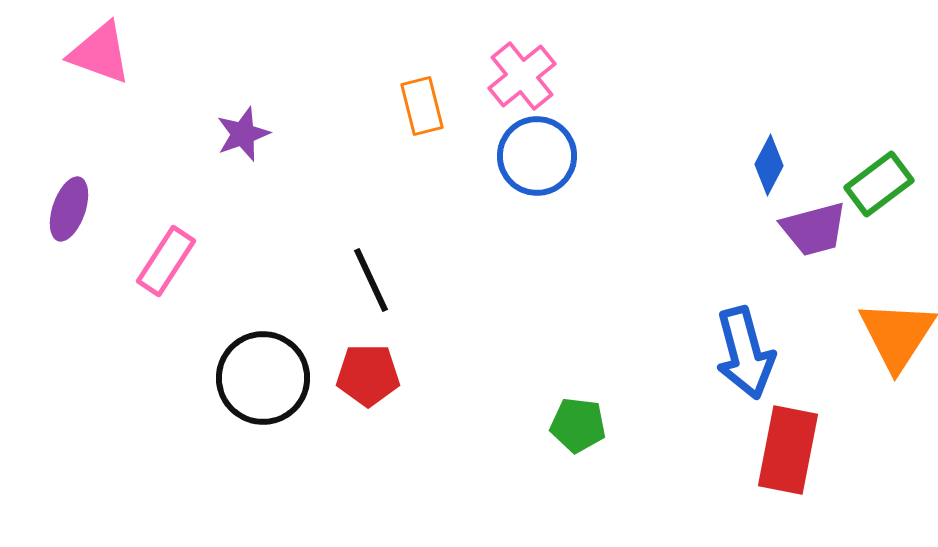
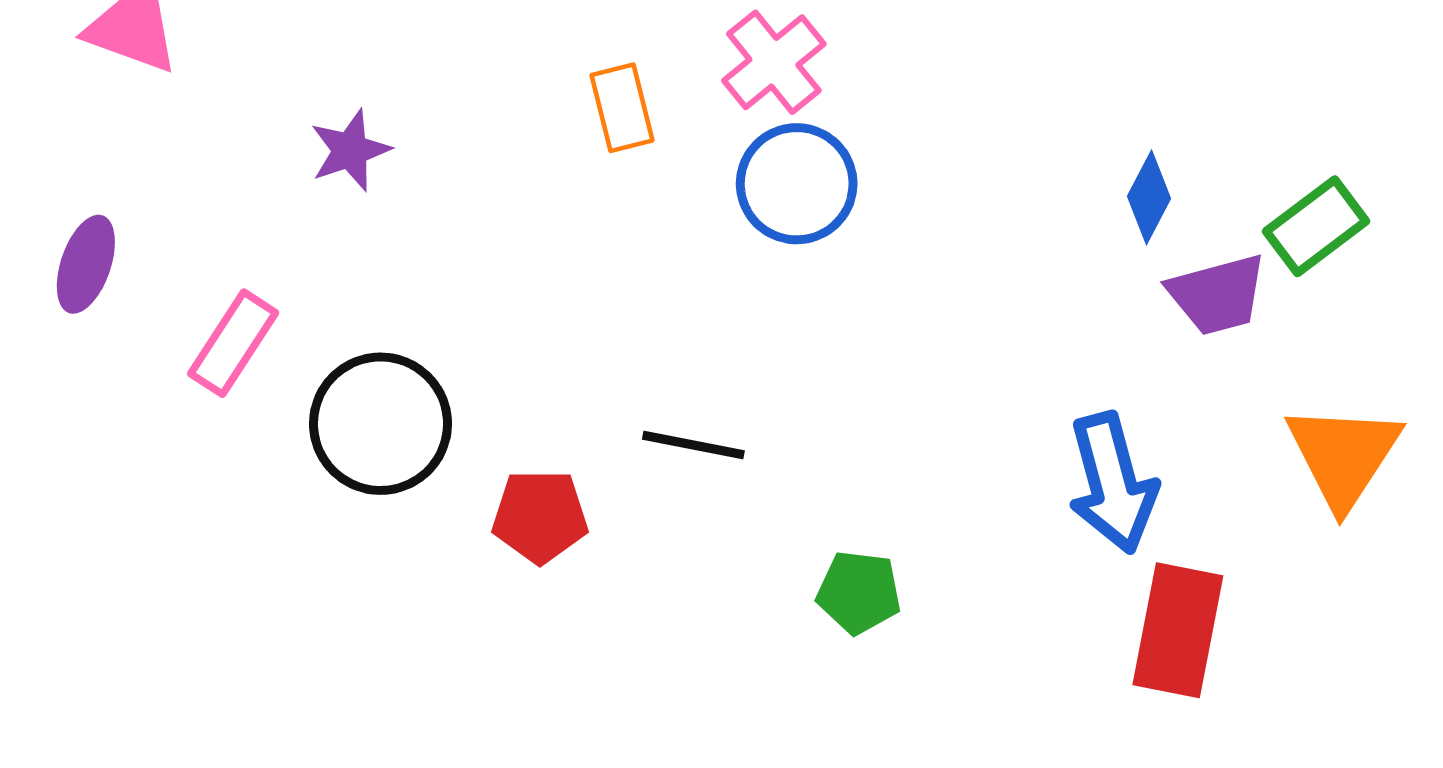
black line: (371, 280) -> (693, 445), moved, turned -54
black circle: (263, 378) -> (380, 424), moved

